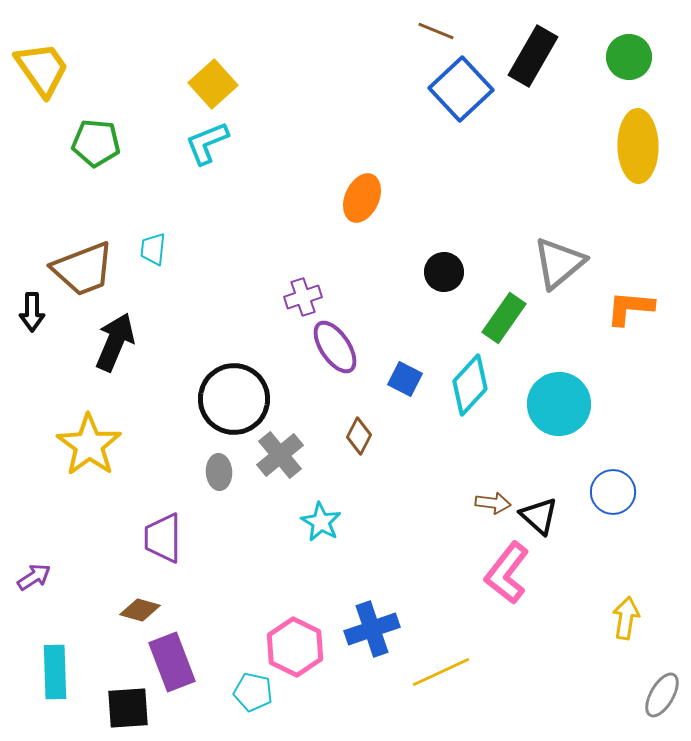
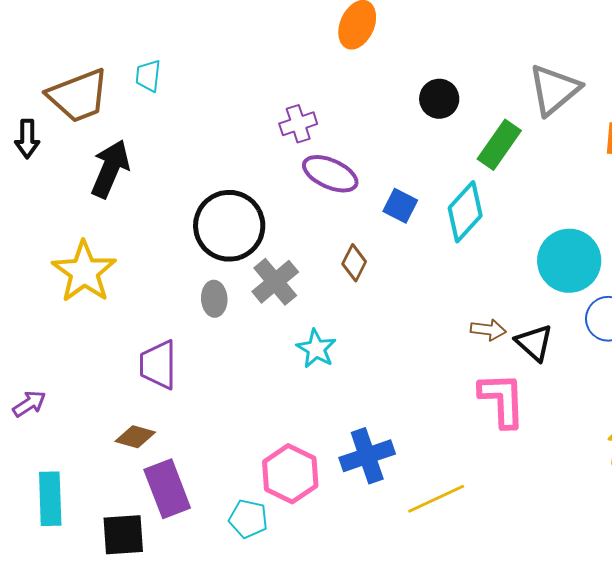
purple ellipse: (335, 347) -> (330, 174), turned -32
cyan circle: (559, 404) -> (569, 261), moved
pink L-shape: (507, 573) -> (502, 400), turned 140

